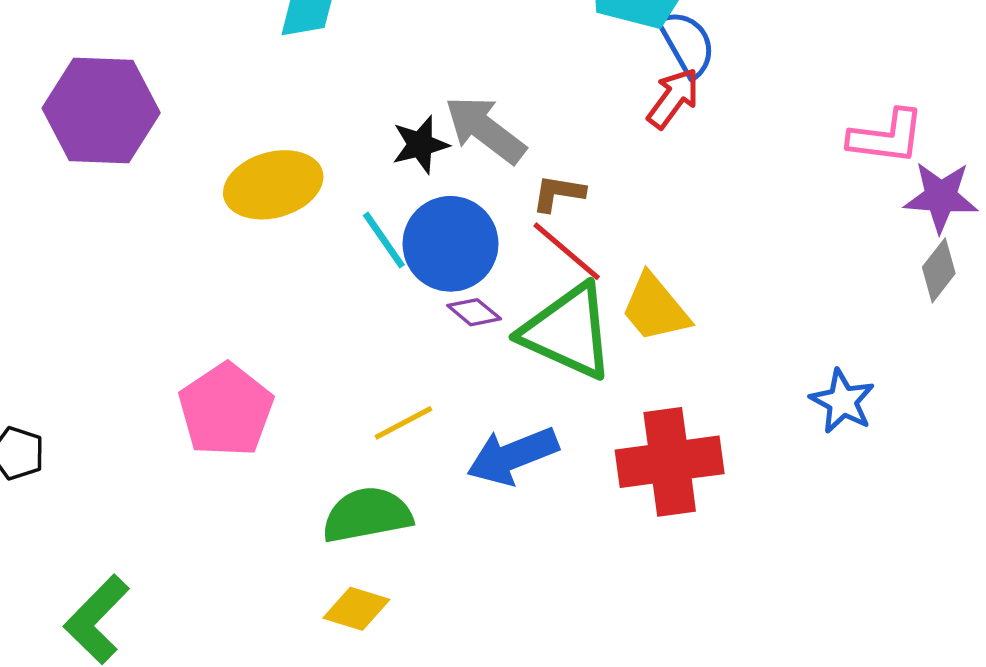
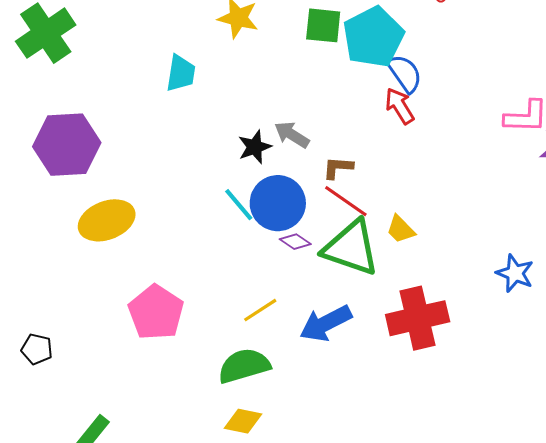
red arrow: (673, 98) -> (400, 106), turned -63
gray arrow: (485, 130) -> (292, 135), size x0.7
yellow ellipse: (273, 185) -> (107, 220), moved
yellow trapezoid: (655, 308) -> (401, 229), size x0.7

